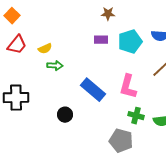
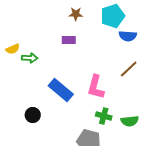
cyan pentagon: (130, 42) -> (113, 16), moved
green arrow: (55, 66) -> (30, 58), moved

